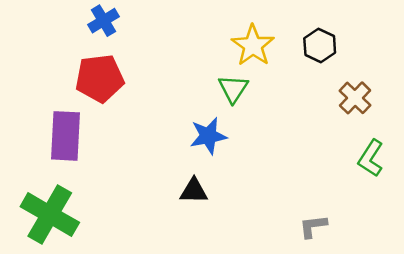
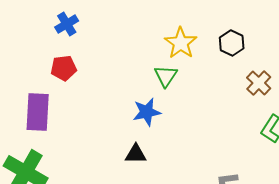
red pentagon: (100, 78) -> (64, 68), size x0.7

